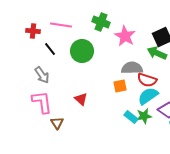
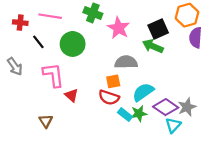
gray arrow: (42, 75) -> (15, 66), moved
red semicircle: (147, 80) -> (109, 97), moved
pink L-shape: (42, 102) -> (53, 75), moved

